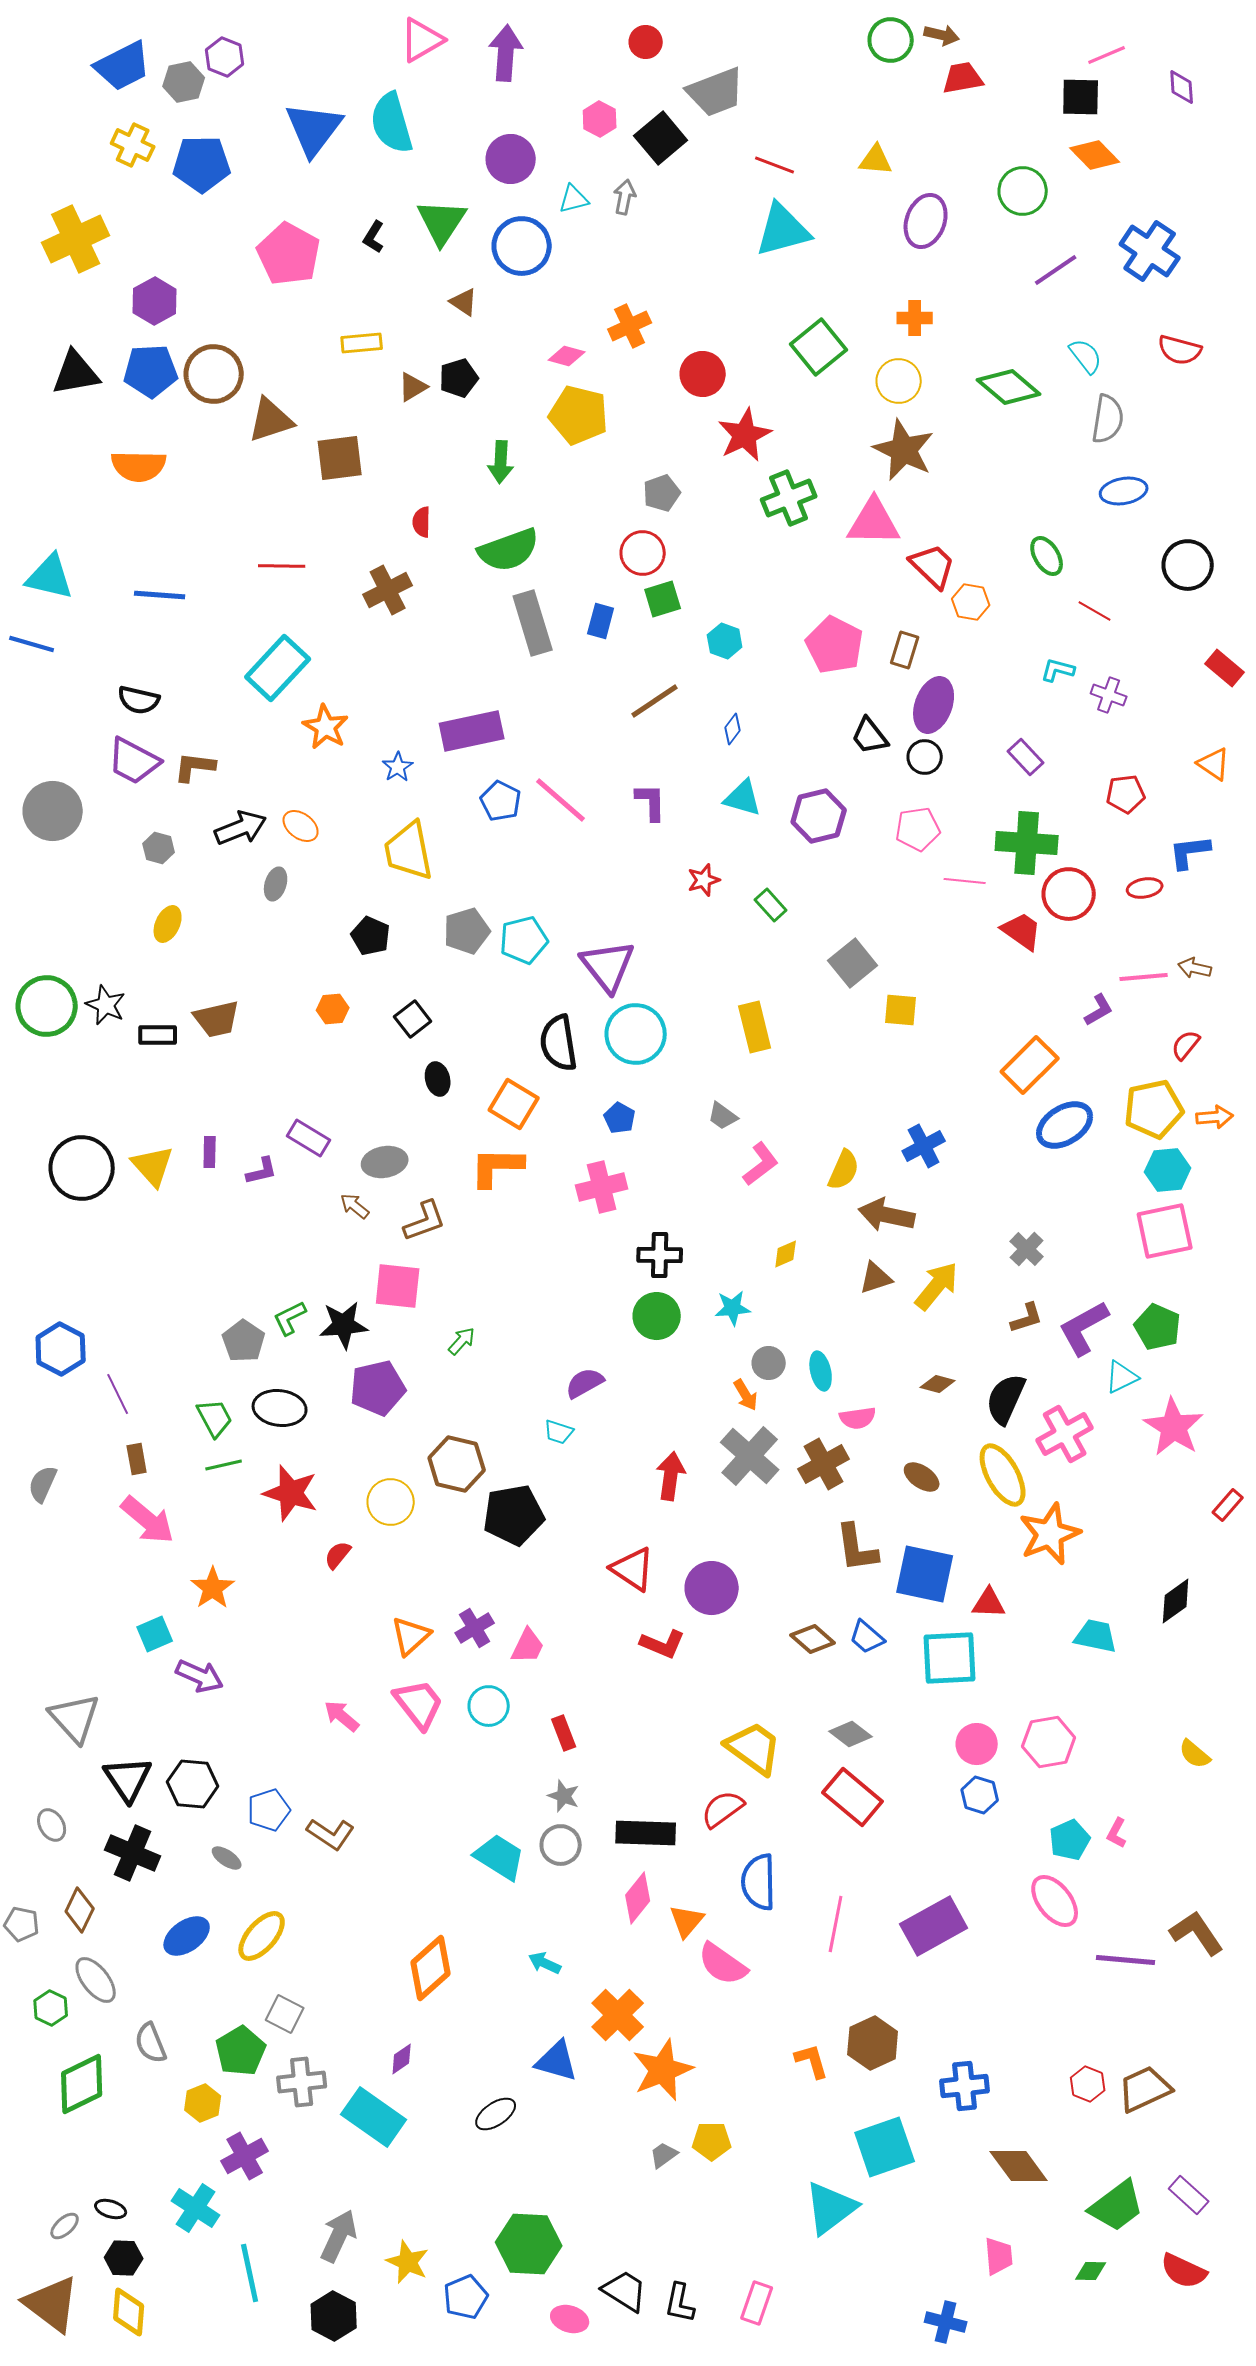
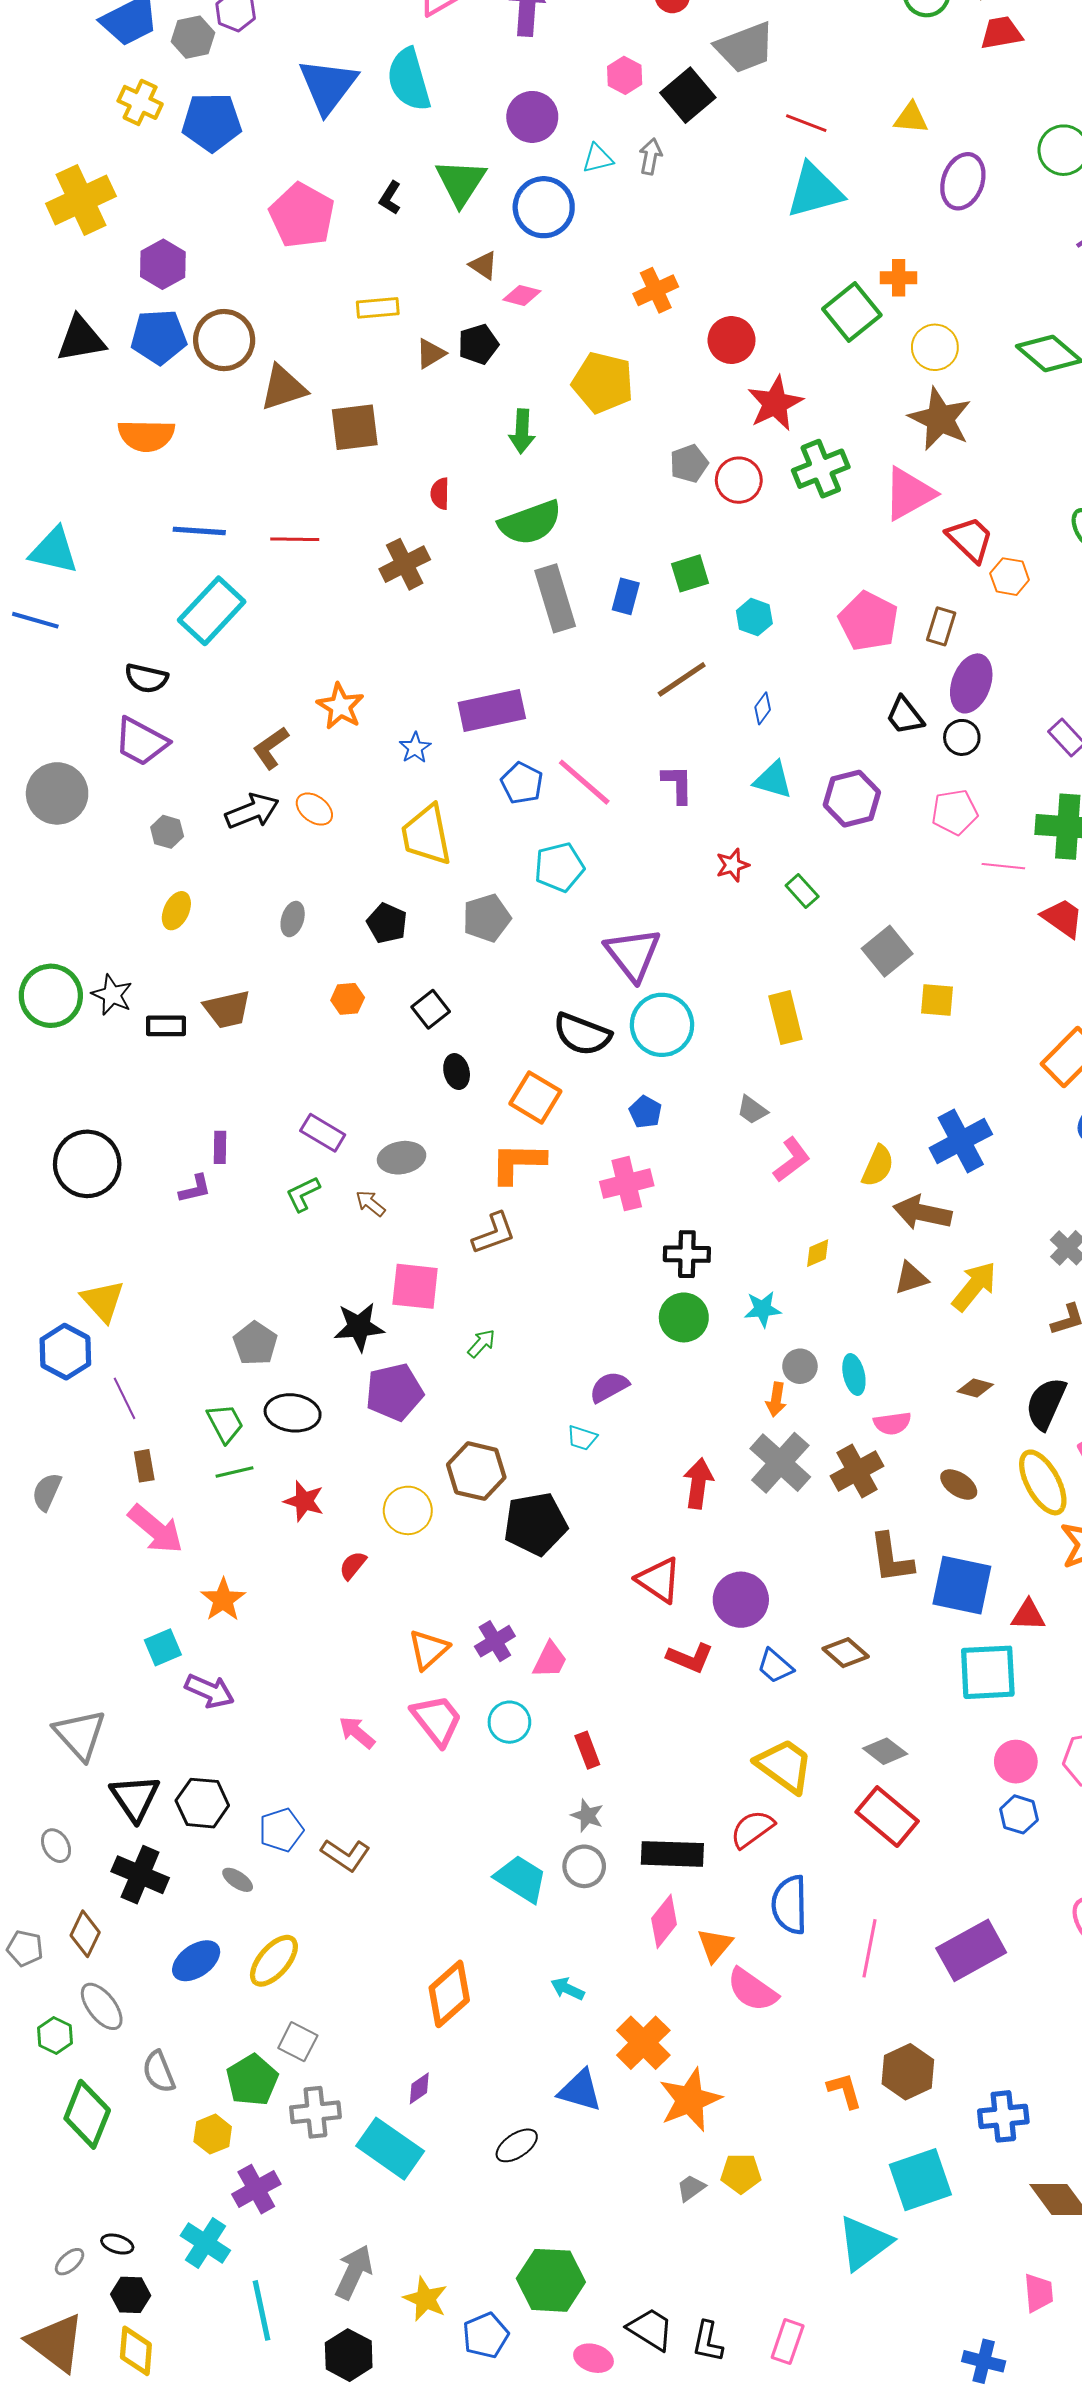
orange cross: (915, 318) -> (899, 278), moved
pink diamond: (567, 356) -> (522, 295), moved
pink triangle: (874, 522) -> (909, 494), turned -30
red circle: (643, 553) -> (739, 480), moved
blue line: (160, 595) -> (199, 531), moved
cyan rectangle: (278, 668) -> (212, 611), moved
brown L-shape: (195, 767) -> (271, 748), moved, turned -42
gray ellipse: (276, 884) -> (293, 919), moved
cyan pentagon: (524, 940) -> (559, 867), moved
black semicircle: (559, 1043) -> (582, 1034), turned -60
blue cross: (924, 1146) -> (961, 1141), size x1.4
yellow triangle: (153, 1166) -> (103, 1301), moved
purple L-shape: (262, 1171) -> (195, 1189), moved
brown L-shape: (425, 1221) -> (494, 1233), moved
green L-shape: (290, 1318) -> (303, 1194), moved
orange arrow: (746, 1395) -> (776, 1399), turned 40
red star: (291, 1493) -> (304, 1501), size x0.7
blue trapezoid: (867, 1637) -> (775, 1666), moved
green diamond: (82, 2084) -> (87, 2114), turned -42

